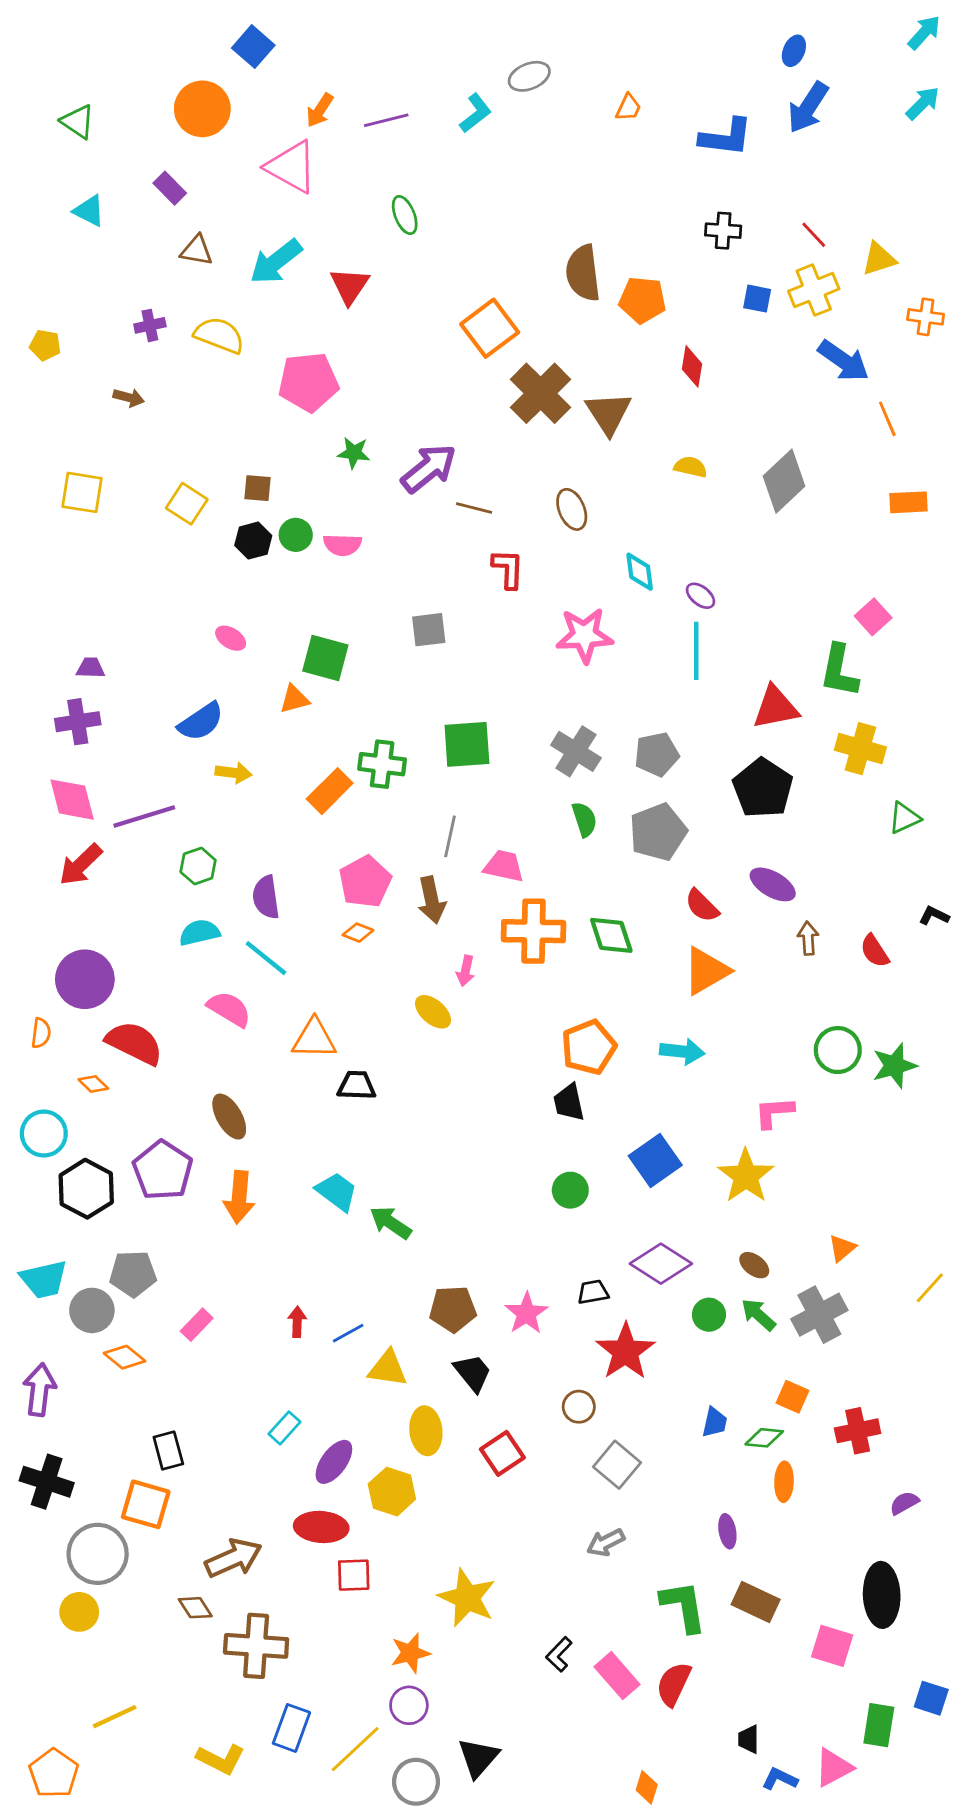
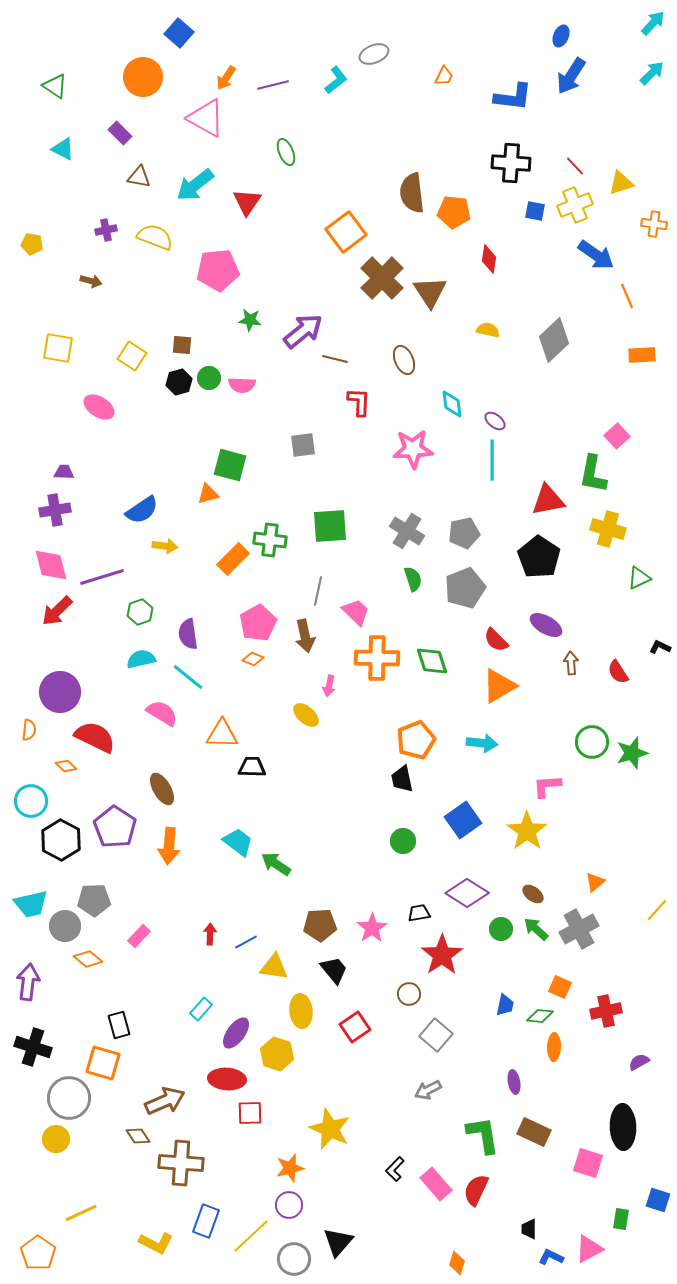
black cross: (723, 231) -> (511, 163), size x1.5
pink ellipse: (231, 638) -> (99, 407), moved, size x1.4
pink trapezoid: (504, 866) -> (356, 612), turned 32
green rectangle: (879, 1725) -> (621, 1219), size x0.7

